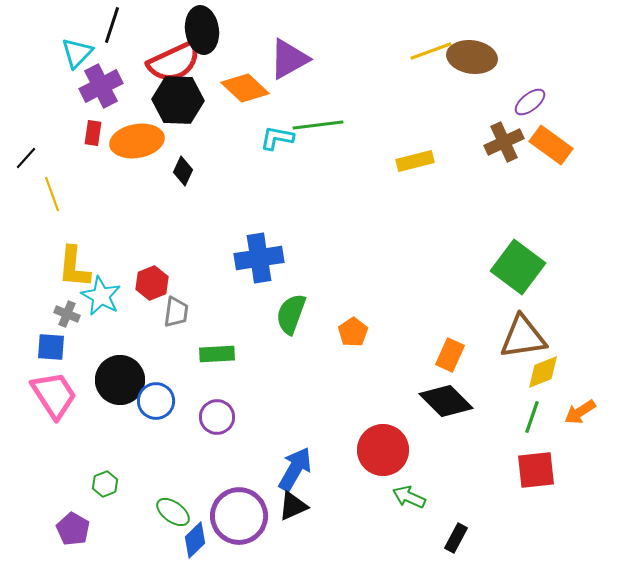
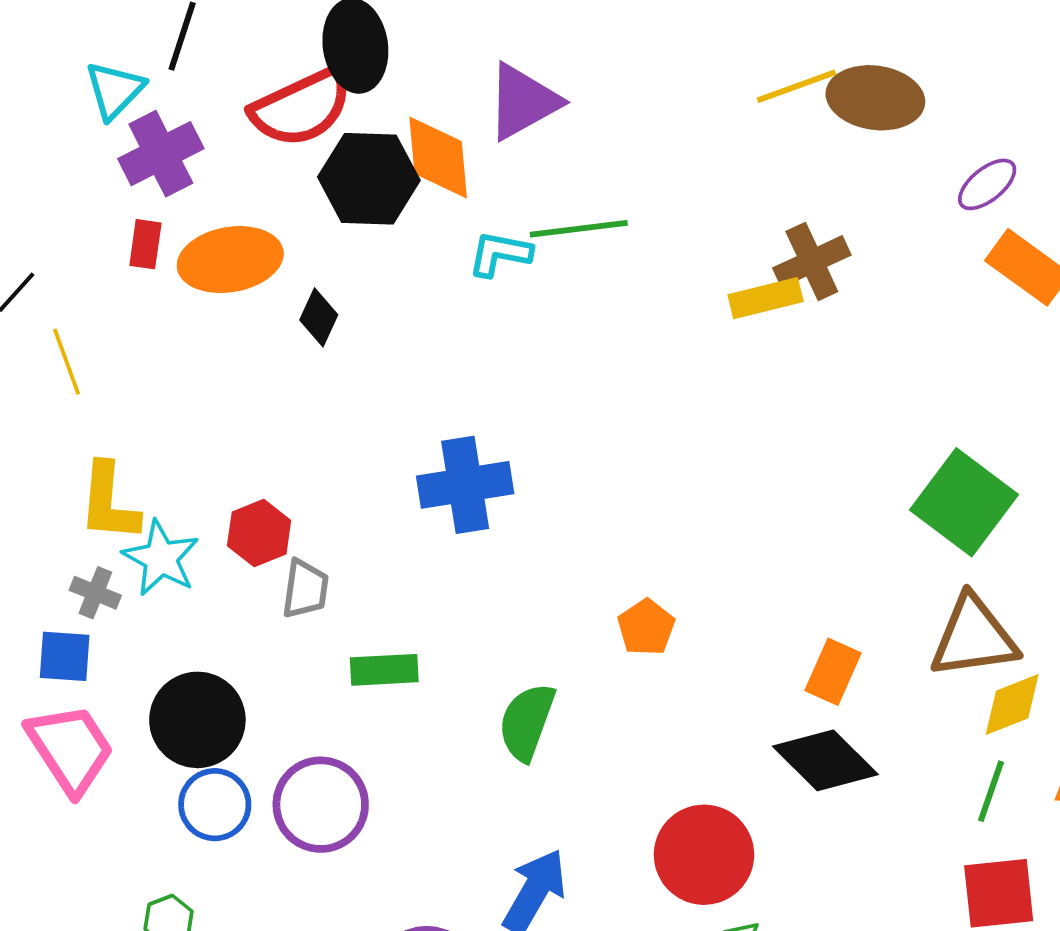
orange diamond: (245, 88) -> (438, 157), turned 42
black hexagon: (178, 100) -> (369, 179), moved
brown cross: (504, 142) -> (812, 261), moved
green semicircle: (291, 314) -> (527, 722), moved
blue circle: (156, 401) -> (215, 805), moved
purple circle: (217, 417) -> (321, 805), moved, size x1.4

